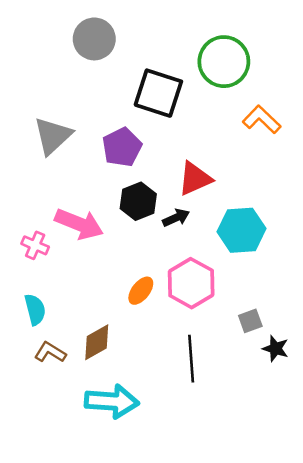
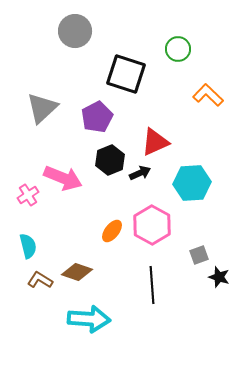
green circle: (224, 62) -> (178, 49), size x0.6
pink cross: (35, 245) -> (28, 195), turned 35
brown diamond: (97, 342) -> (77, 272), turned 48

